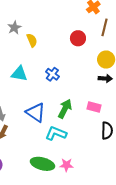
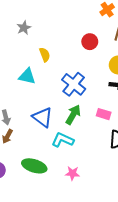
yellow semicircle: (32, 40) -> (45, 55), moved
blue cross: (52, 74) -> (74, 84), moved, size x1.6
green ellipse: (42, 164) -> (34, 166), moved

